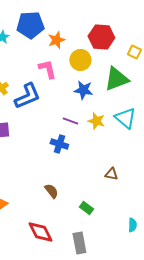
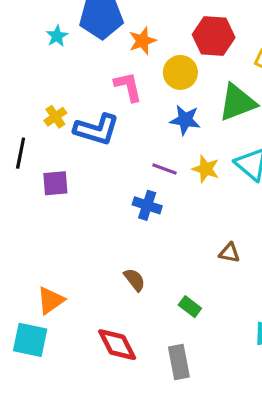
blue L-shape: (27, 96) -> (97, 129), turned 40

